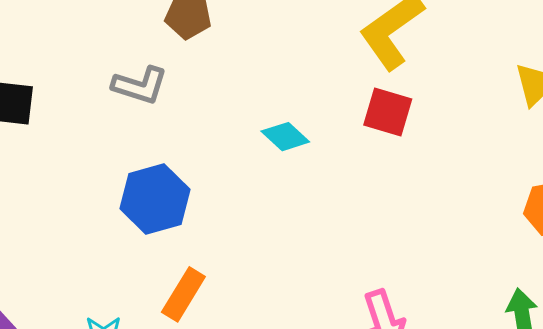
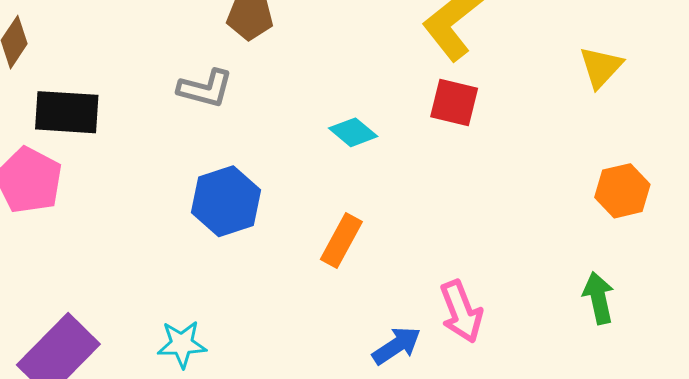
orange rectangle: (183, 294) -> (341, 241), moved

